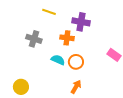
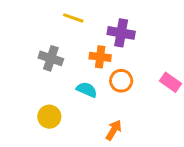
orange circle: (76, 62) -> (121, 81), moved
yellow circle: (21, 87) -> (49, 117), moved

